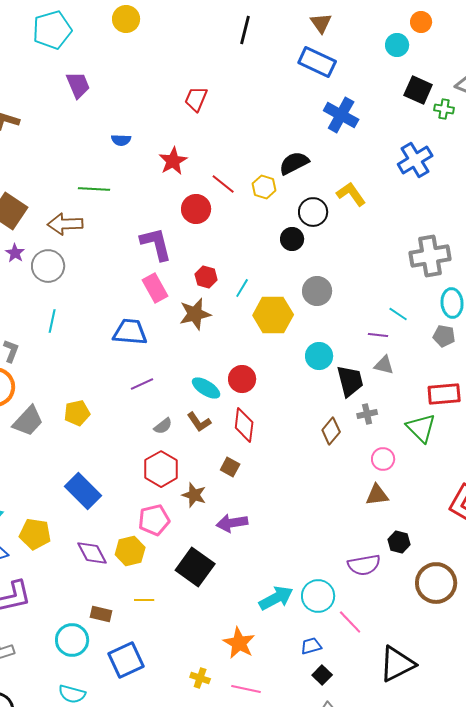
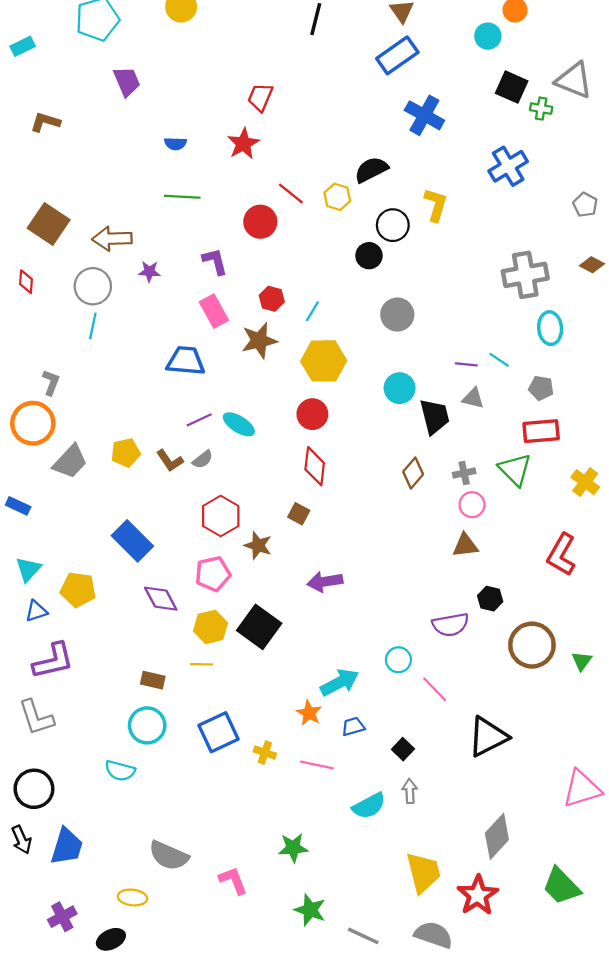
blue rectangle: (317, 62) -> (397, 55), turned -60
red star: (173, 161) -> (243, 144), moved
green line: (94, 189) -> (182, 197), moved
yellow L-shape: (351, 194) -> (436, 205), turned 52
purple L-shape: (156, 244) -> (215, 261), size x0.7
purple star: (15, 253) -> (149, 272), moved, turned -30
cyan line: (398, 314) -> (499, 360), moved
yellow hexagon: (273, 315) -> (324, 361), moved
cyan line: (52, 321) -> (93, 326), moved
gray pentagon: (444, 336) -> (541, 388), moved
cyan ellipse: (206, 388) -> (239, 424), moved
gray cross: (367, 414) -> (464, 473), moved
brown L-shape: (199, 422) -> (170, 461), moved
gray semicircle: (163, 426) -> (203, 459), moved
purple arrow: (232, 523) -> (325, 582), moved
yellow hexagon: (130, 551) -> (211, 627), moved
purple diamond: (92, 553) -> (161, 599), moved
cyan circle: (318, 596) -> (398, 660), size x0.7
cyan arrow: (276, 598) -> (340, 682), moved
cyan circle: (72, 640) -> (147, 725), moved
orange star: (239, 643) -> (309, 713), size x0.7
blue trapezoid: (311, 646) -> (353, 727), moved
blue square: (126, 660) -> (218, 732), moved

